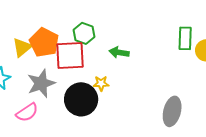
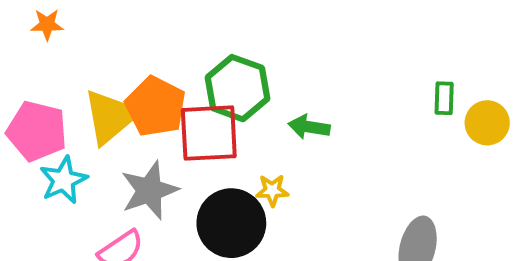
green hexagon: (84, 33) -> (237, 88), size x1.4
green rectangle: (185, 38) -> (444, 98), size x0.7
yellow triangle: (22, 47) -> (111, 117), size x1.4

